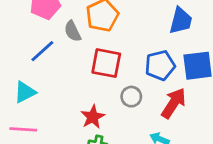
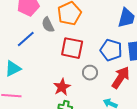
blue pentagon: (160, 65) -> (111, 50), turned 30

